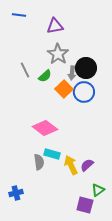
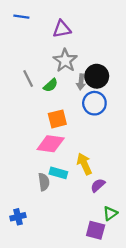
orange square: (64, 89) -> (57, 119), moved, turned 30
pink diamond: (45, 128) -> (51, 144), turned -30
yellow arrow: (71, 165) -> (84, 164), moved

